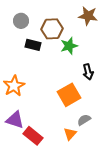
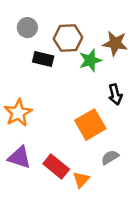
brown star: (88, 16) -> (115, 43), moved
orange triangle: (70, 134) -> (81, 180), moved
red rectangle: (33, 136) -> (56, 167), moved

